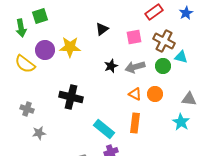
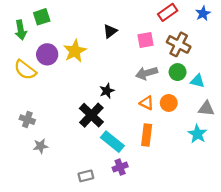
yellow star: (70, 47) -> (75, 51), turned -30
cyan triangle: (181, 57) -> (197, 81), moved
black star: (111, 66) -> (107, 91), moved
black cross: (71, 97) -> (91, 115), moved, turned 30

